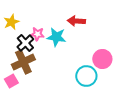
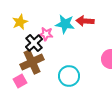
cyan star: (56, 37) -> (65, 24), moved
cyan circle: (86, 76) -> (69, 76), moved

